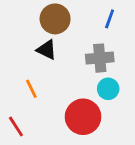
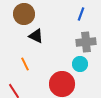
brown circle: (55, 19) -> (24, 14), moved
gray cross: (100, 58) -> (86, 42), moved

